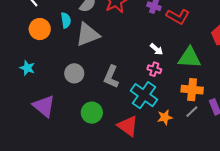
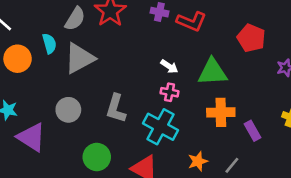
purple triangle: (44, 106) -> (31, 137), moved
gray line: (192, 112) -> (232, 165), moved
orange star: (165, 117) -> (198, 161), moved

